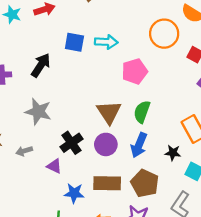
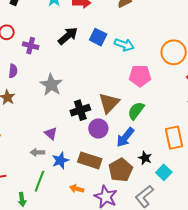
black arrow: (41, 65) -> (68, 36), moved
black cross: (71, 143) -> (80, 110), moved
gray arrow: (24, 151) -> (37, 152), moved
black star: (173, 153) -> (145, 158), moved
blue star: (74, 193) -> (60, 160), turned 30

